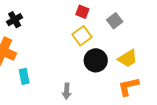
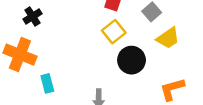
yellow trapezoid: (128, 58) -> (168, 38), moved

